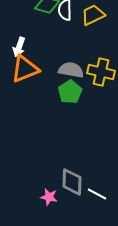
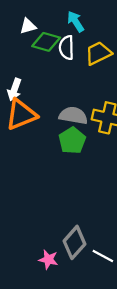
gray diamond: (72, 182) -> (74, 242), turned 40

